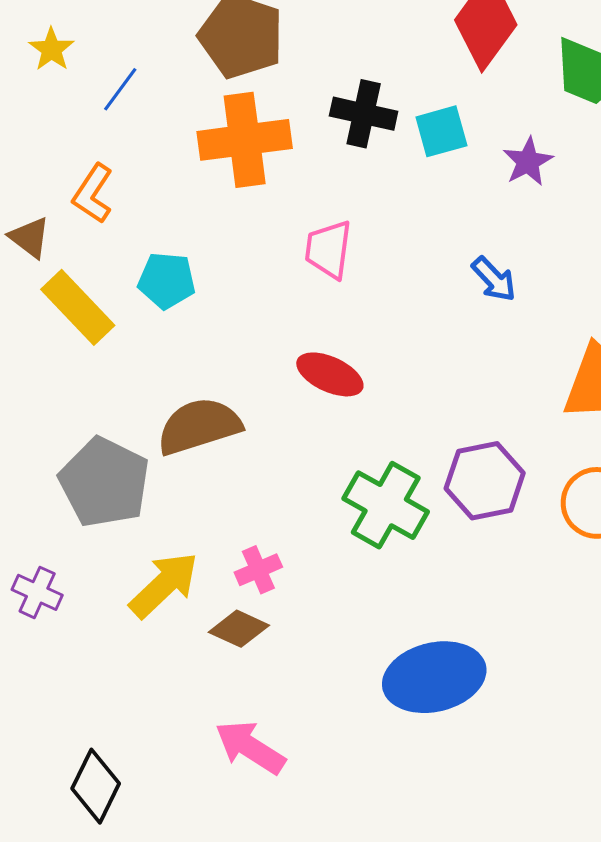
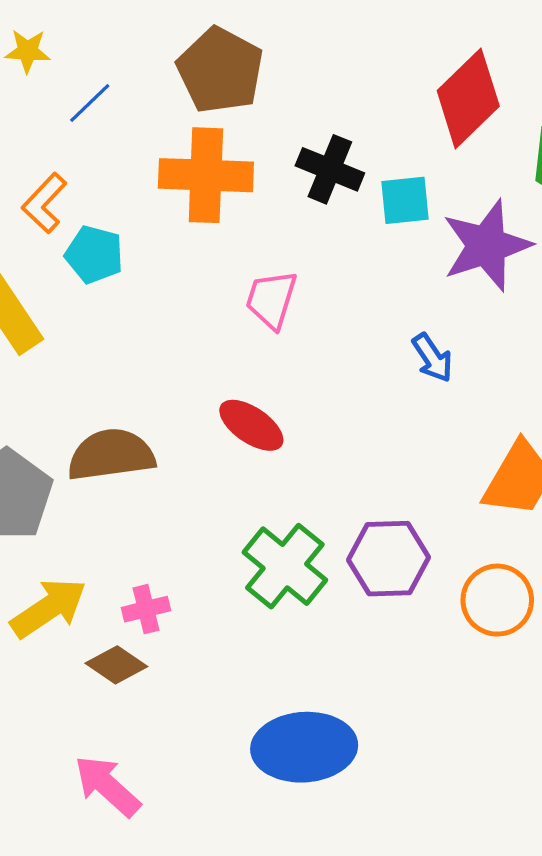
yellow star: (51, 49) -> (28, 51), turned 30
purple star: (528, 162) -> (487, 246), size x1.8
cyan pentagon: (167, 280) -> (94, 255), moved

